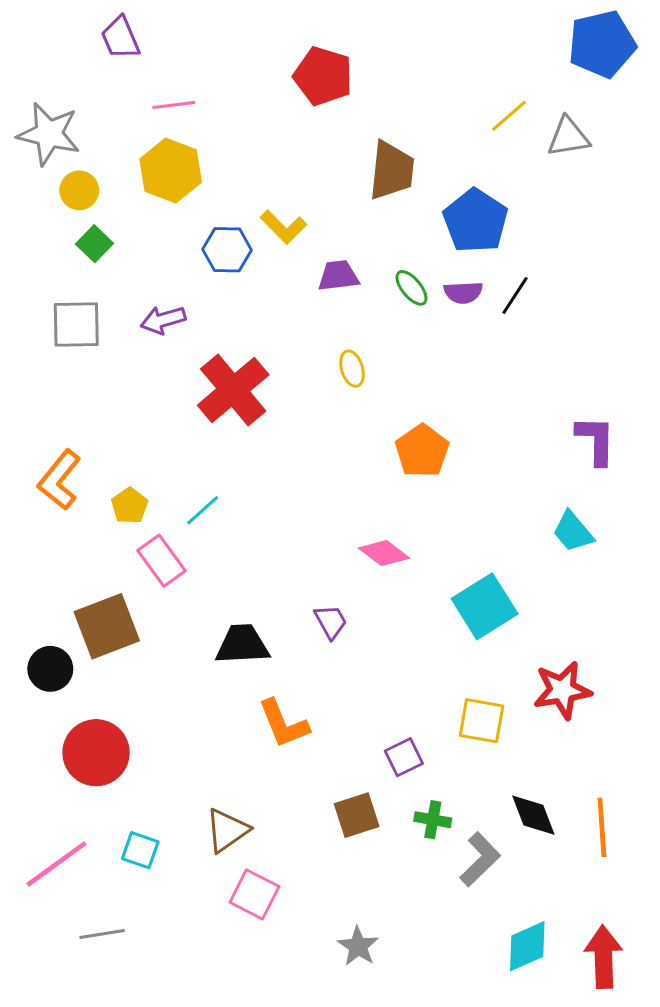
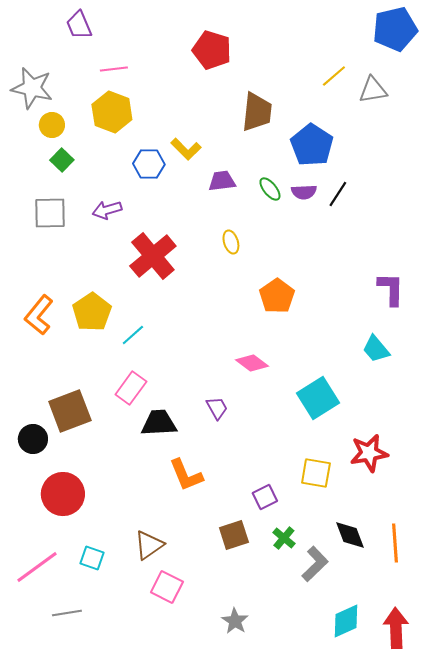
yellow pentagon: (130, 506) -> (92, 312), moved, size x1.6
pink rectangle: (162, 561) -> (131, 388), moved, turned 72
green cross: (433, 820) -> (284, 538), turned 30

